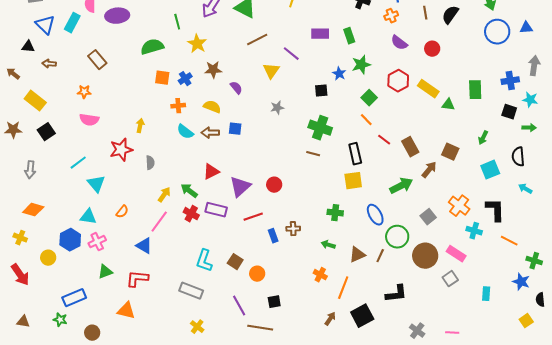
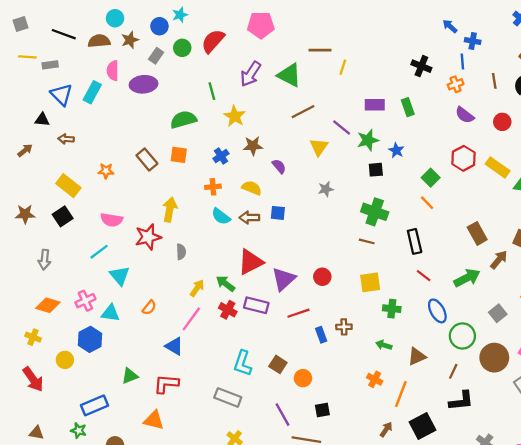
brown rectangle: (97, 60) -> (147, 159), moved
green star: (361, 65) -> (368, 140), moved
brown arrow: (13, 74) -> (25, 150), turned 104
orange square: (162, 78) -> (179, 155), moved
yellow rectangle: (35, 101) -> (68, 186), moved
pink semicircle: (89, 120) -> (112, 220), moved
yellow arrow: (140, 126) -> (170, 210), size x1.5
red line: (384, 140) -> (424, 276), moved
red triangle: (211, 172) -> (251, 262), size x1.4
yellow square: (353, 181) -> (370, 282), moved
pink cross: (97, 242) -> (85, 301), moved
brown line: (380, 256) -> (453, 371), moved

